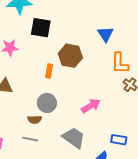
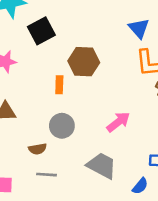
black square: (41, 28) -> (41, 31), turned -30
blue triangle: (105, 34) -> (139, 28), moved
brown semicircle: (35, 120) -> (38, 149), moved

